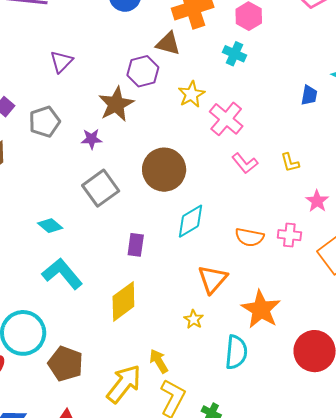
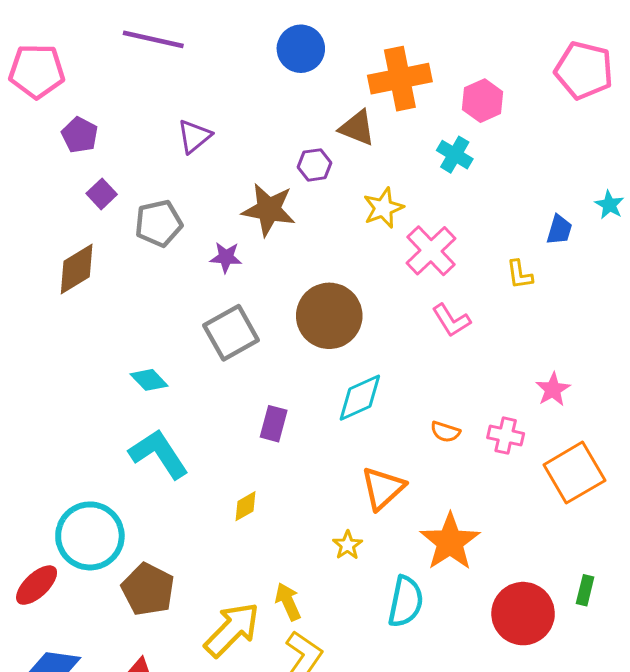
purple hexagon: (143, 71) -> (314, 165), size x0.7
brown star: (116, 104) -> (269, 210), turned 30
yellow L-shape: (290, 163) -> (520, 274), moved
orange semicircle: (249, 237) -> (445, 432), size x0.7
yellow diamond: (123, 301) -> (246, 506), size x0.5

